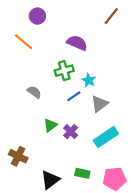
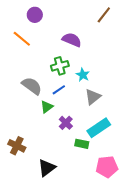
gray semicircle: (34, 92) -> (32, 86), size x1.5
blue line: (74, 96) -> (59, 90), moved
green triangle: (50, 125) -> (47, 107), moved
green rectangle: (82, 173) -> (82, 144), moved

